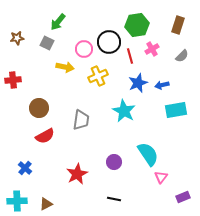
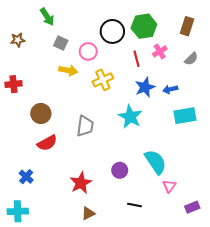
green arrow: (58, 22) -> (47, 17), moved, turned -72
black circle: (109, 42) -> (112, 31), moved
gray square: (47, 43) -> (61, 43), moved
black line: (114, 199) -> (134, 205), moved
brown triangle: (46, 204) -> (88, 213), moved

